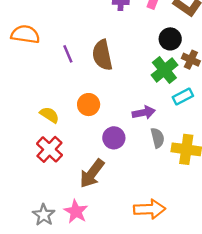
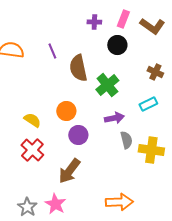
black circle: (170, 39) -> (117, 45), moved
purple line: (68, 54) -> (52, 51), moved
green cross: (164, 70) -> (107, 85), moved
purple circle: (114, 138) -> (78, 135), moved

